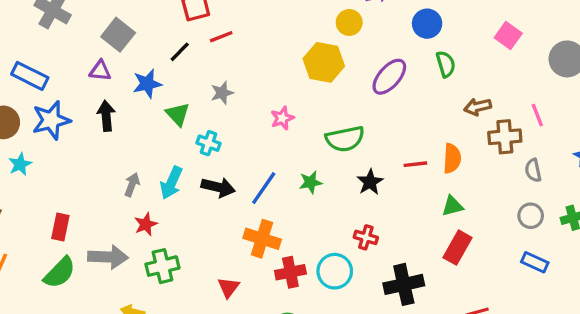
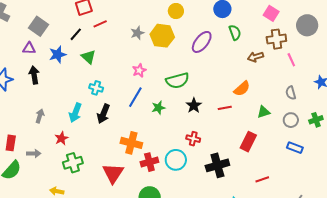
gray star: (222, 93) -> (137, 33), moved
green triangle: (178, 114) -> (88, 57), moved
brown cross: (505, 137) -> (276, 39), moved
orange semicircle: (452, 158) -> (242, 89), turned 48
red line: (415, 164) -> (225, 108), moved
gray arrow: (132, 185) -> (40, 116), moved
black arrow: (218, 187) -> (103, 114), turned 102
blue line: (264, 188) -> (135, 97), moved
green triangle: (453, 206) -> (264, 112), moved
gray arrow: (108, 257) -> (34, 153), moved, size x0.6
red triangle: (228, 287) -> (113, 173), size x1.6

